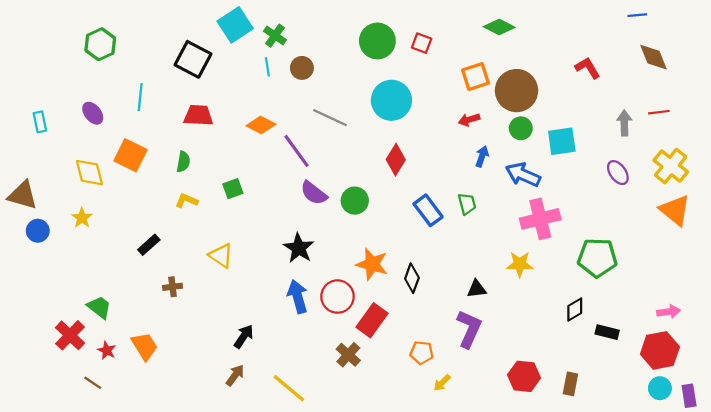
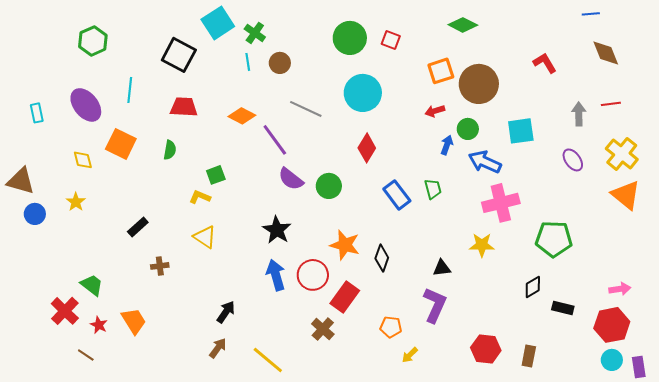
purple ellipse: (93, 113) -> (86, 105), size x1.6
green circle: (521, 128) -> (468, 129), moved
yellow diamond: (89, 173) -> (83, 160), size x0.7
yellow L-shape: (187, 201) -> (200, 197), moved

